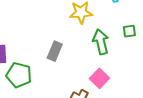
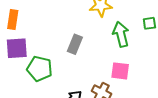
pink square: (99, 78) -> (120, 71), turned -36

